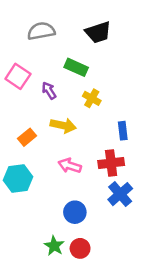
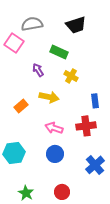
pink square: (18, 76) -> (14, 43), moved
cyan hexagon: (18, 179) -> (14, 153), moved
blue cross: (120, 194) -> (95, 165), moved
blue circle: (75, 212) -> (55, 154), moved
green star: (54, 246) -> (26, 193), moved

